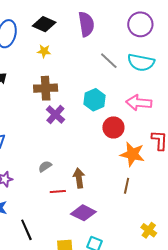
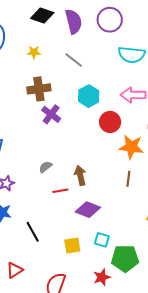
black diamond: (44, 24) -> (42, 15), moved
purple circle: (140, 24) -> (110, 20), moved
gray line: (109, 61) -> (74, 60), moved

